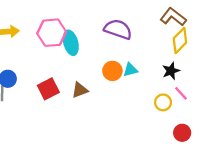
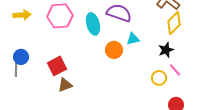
cyan ellipse: (71, 43) -> (93, 24), moved
cyan triangle: (130, 70) -> (133, 39), moved
brown triangle: (80, 90) -> (65, 85), moved

